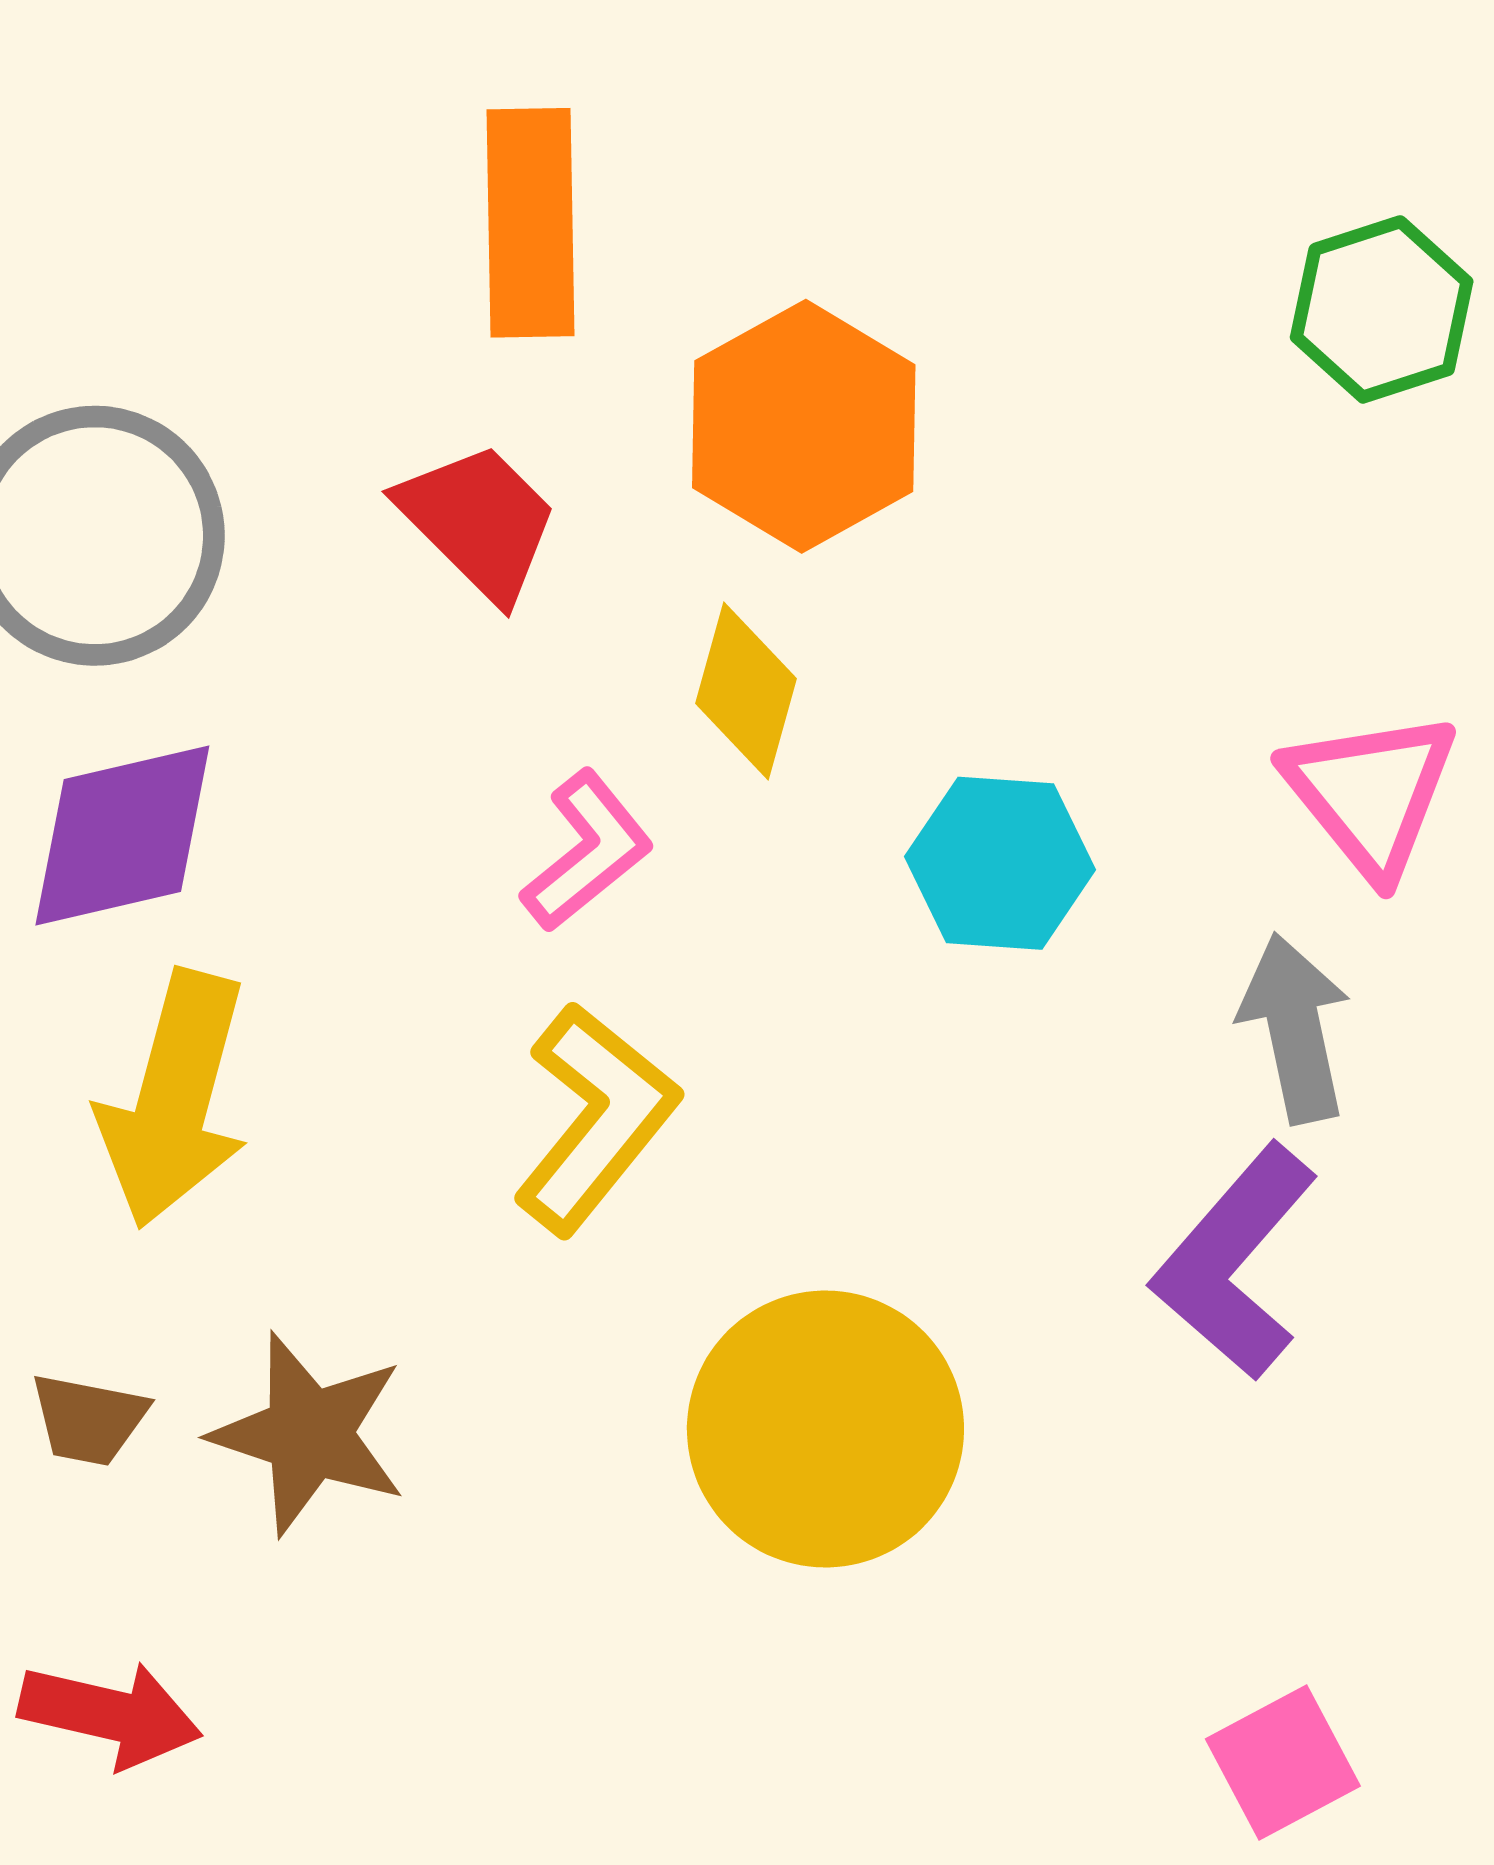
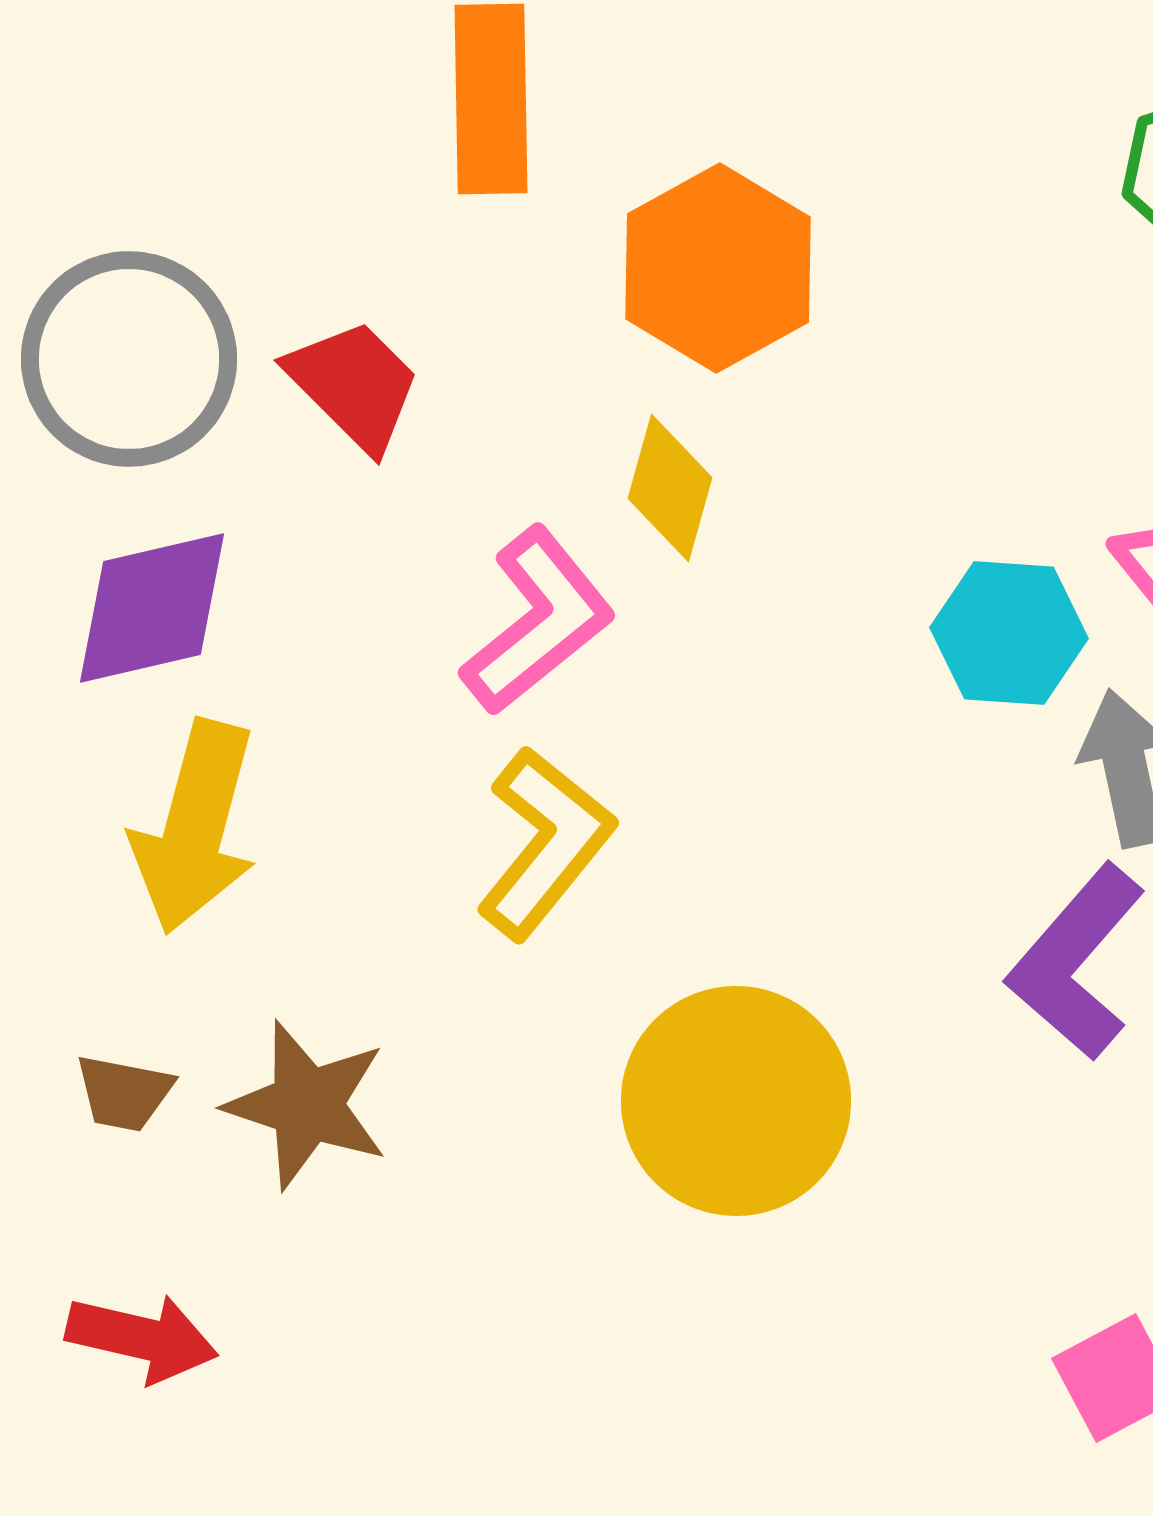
red trapezoid: (479, 521) -> (354, 385), moved
pink L-shape: (587, 851) -> (538, 621), size x1.4
cyan hexagon: (1000, 863) -> (1009, 633), moved

